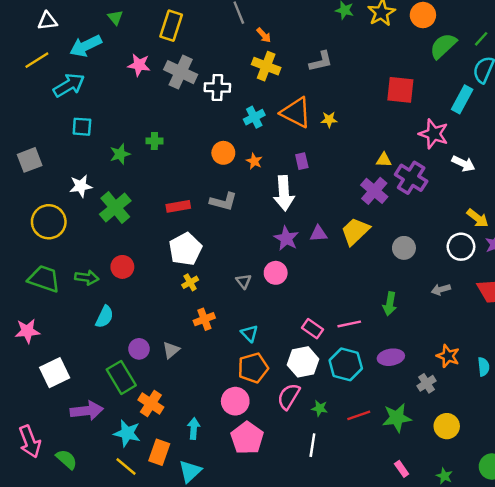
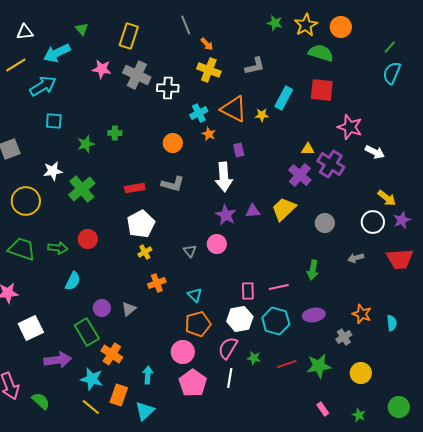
green semicircle: (443, 46) -> (321, 53), moved, turned 60
cyan rectangle: (462, 99) -> (284, 98), moved
orange star: (254, 161) -> (209, 134), moved
pink rectangle: (312, 329) -> (248, 291), turned 54
white line: (312, 445) -> (230, 378), moved

